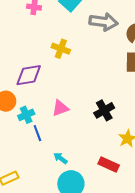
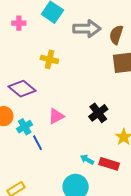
purple diamond: (29, 75) -> (22, 89), turned 56
cyan arrow: (60, 158) -> (87, 160), moved

